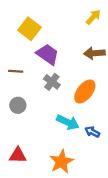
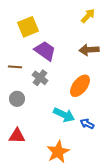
yellow square: (30, 29) -> (28, 27), turned 30
gray cross: (52, 82) -> (40, 78), moved
red triangle: (18, 155) -> (17, 136), moved

